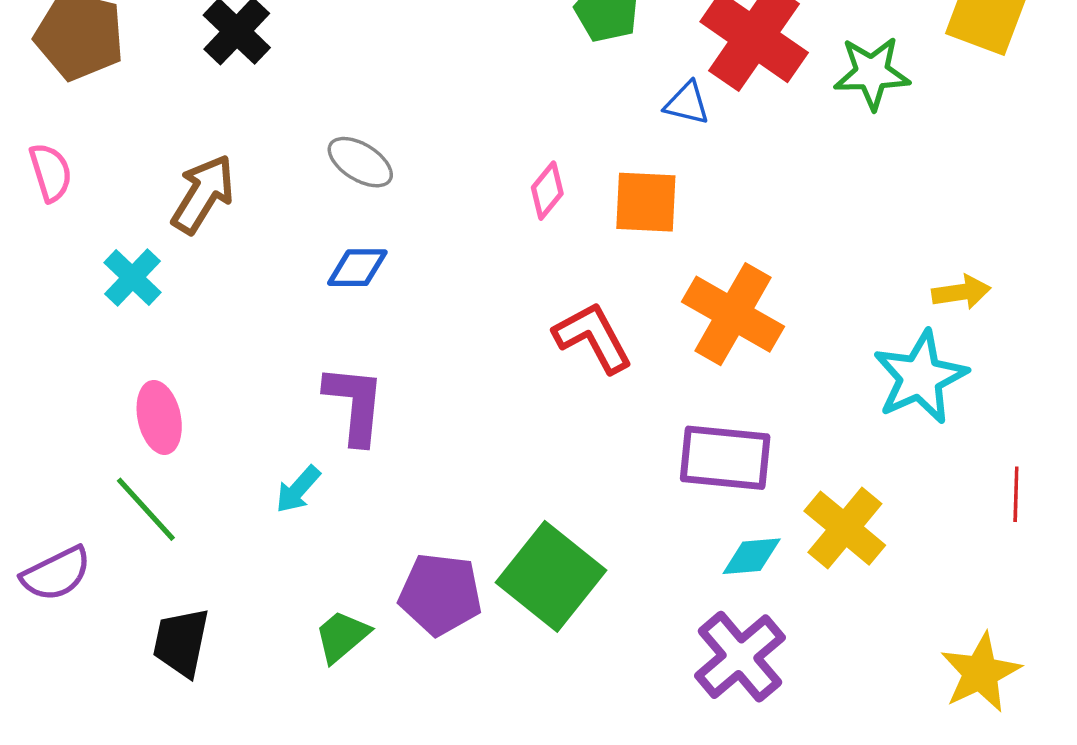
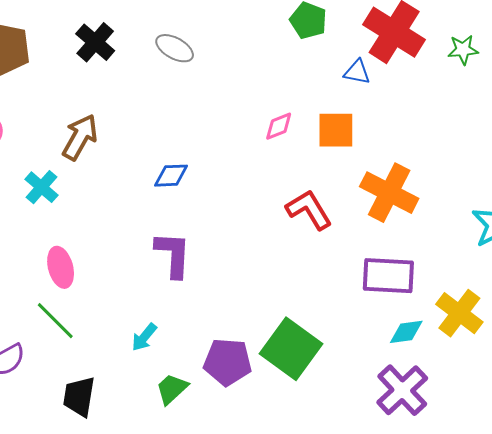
green star: (872, 73) -> (463, 50), size x0.7
gray ellipse: (360, 162) -> (175, 48), moved
pink diamond: (547, 191) -> (279, 126), turned 32
cyan arrow: (298, 489) -> (144, 337), moved

